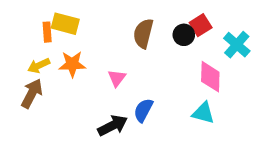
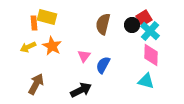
cyan cross: (237, 45) -> (150, 31), moved
orange star: (72, 64) -> (52, 46), turned 30
brown arrow: (32, 93) -> (36, 84), moved
blue semicircle: (143, 110) -> (103, 65), moved

